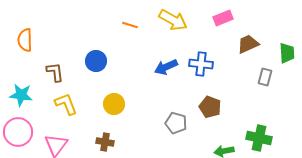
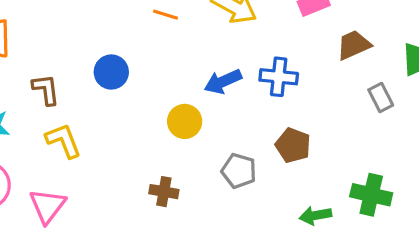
gray rectangle: (265, 77) -> (381, 98), turned -42
yellow circle: (114, 104) -> (185, 121), moved
brown cross: (105, 142) -> (164, 192), moved

